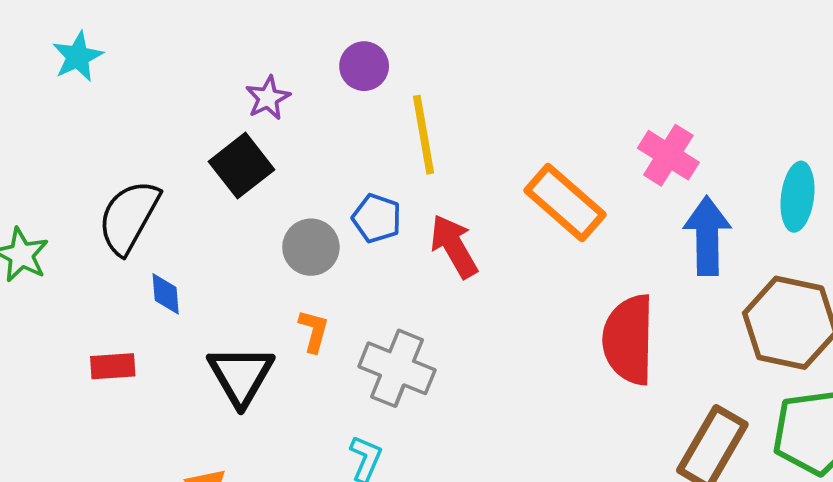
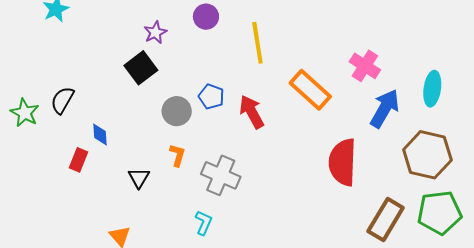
yellow line: (424, 135) -> (257, 43), moved
black semicircle: (129, 217) -> (62, 100), moved, size x0.7
blue arrow: (707, 236) -> (385, 109), turned 30
red rectangle: (113, 366) -> (78, 160), moved, turned -65
black triangle: (241, 375) -> (139, 178), size x0.6

